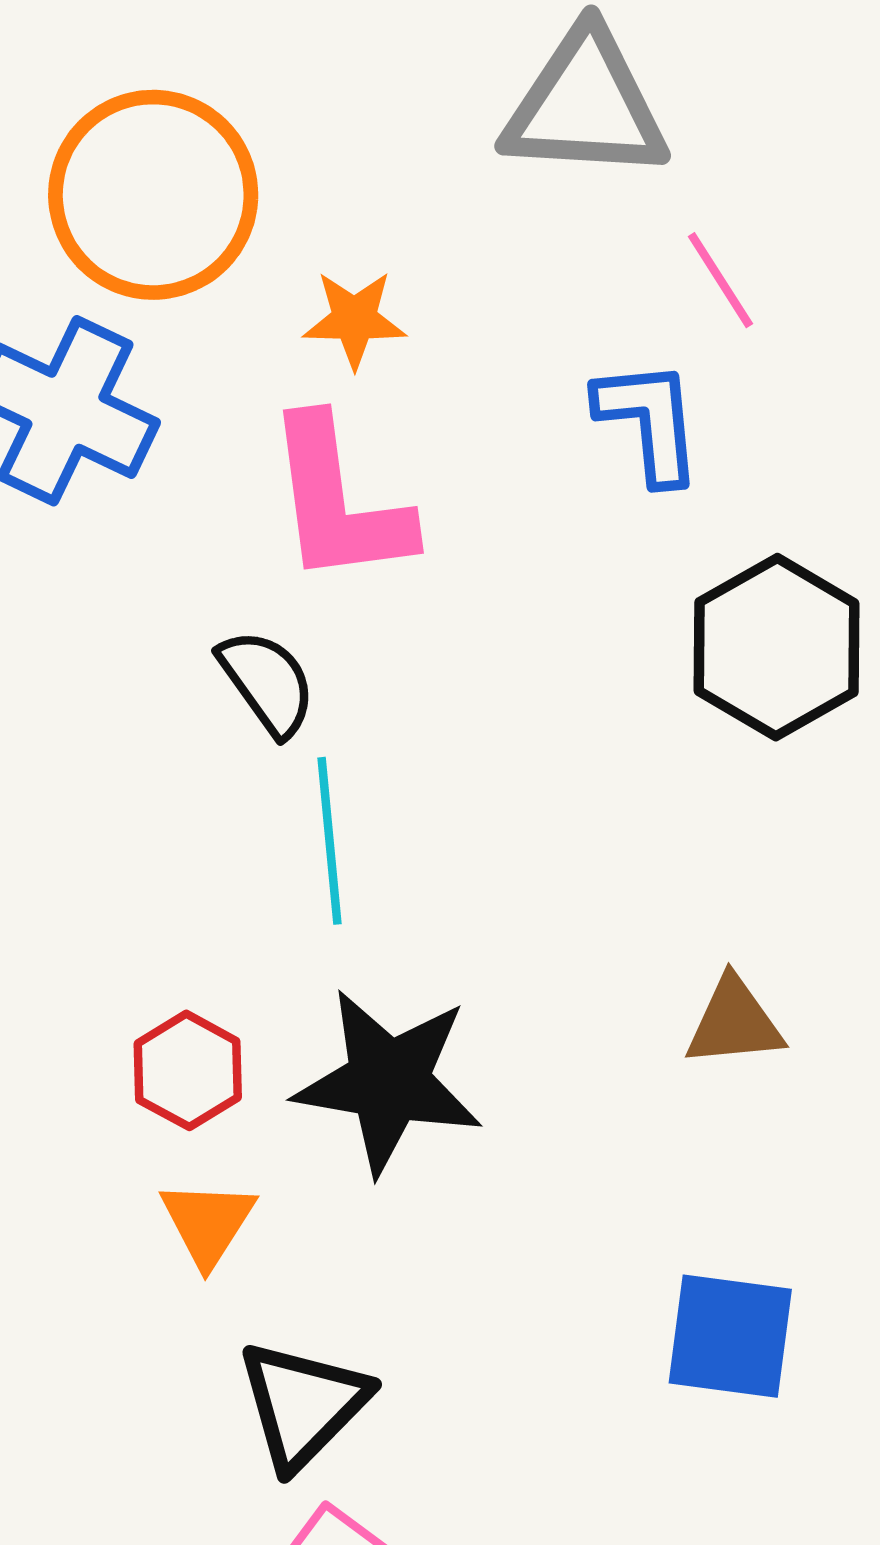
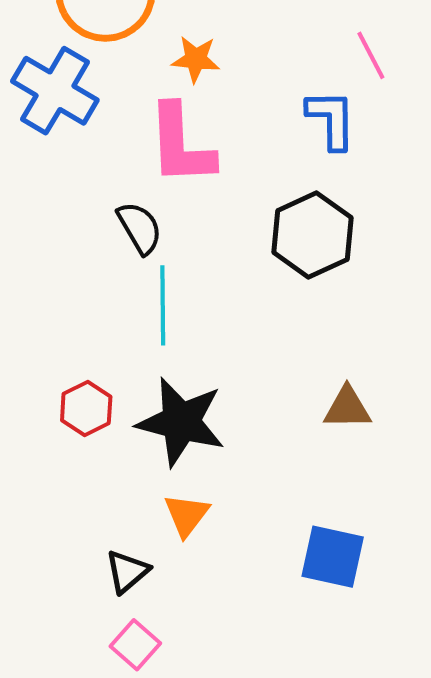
black hexagon: (777, 647) -> (312, 235), moved
orange triangle: (208, 1223) -> (187, 515), moved
black triangle: (303, 1404) -> (127, 572), size x0.7

